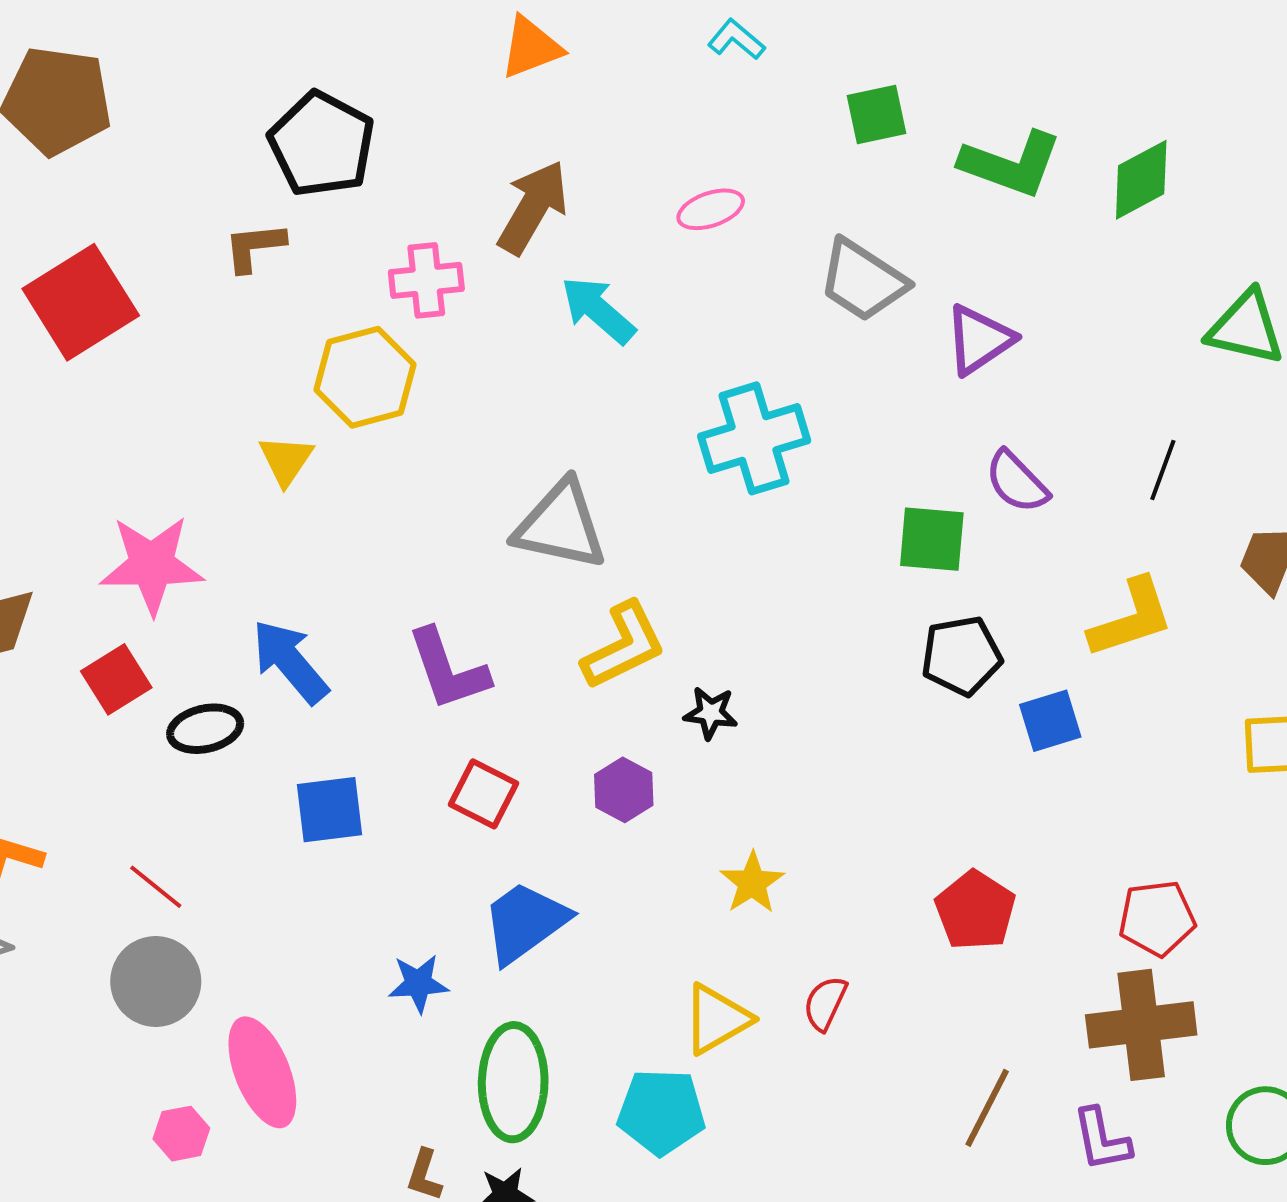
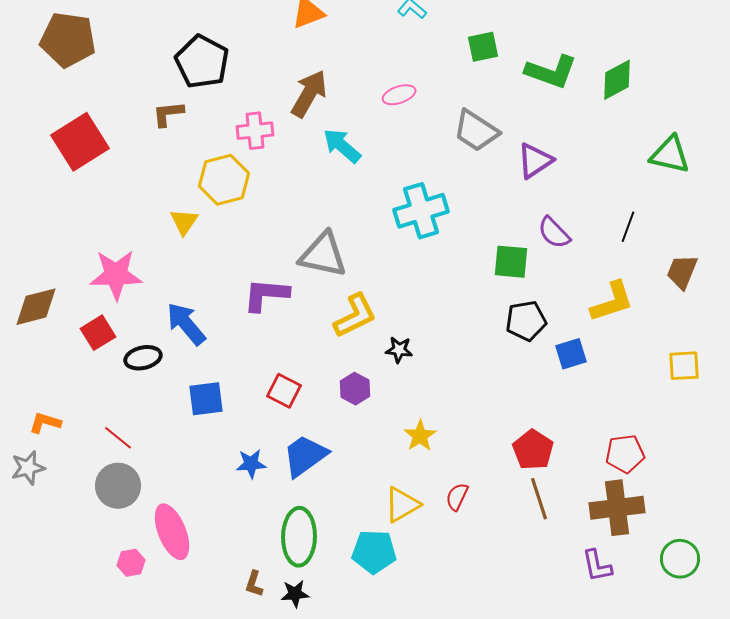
purple L-shape: (448, 669) -> (266, 295), moved, turned 114
blue star: (418, 983) -> (251, 464), moved
brown line: (987, 1108) -> (539, 499), moved, turned -45

